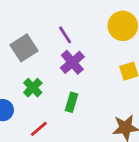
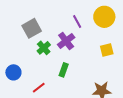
purple line: (65, 35) -> (77, 21), moved
green cross: (33, 88) -> (44, 48), moved

